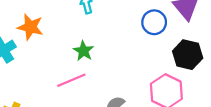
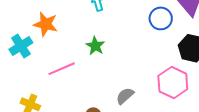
pink line: (71, 80) -> (62, 69), moved

